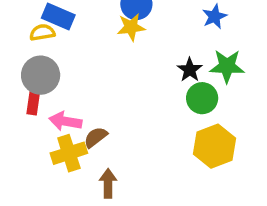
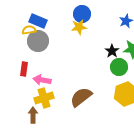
gray circle: (41, 75) -> (38, 41), moved
brown semicircle: (96, 137) -> (81, 97), moved, size x1.6
brown arrow: (108, 183) -> (33, 115), moved

